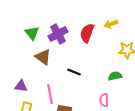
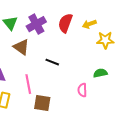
yellow arrow: (111, 24) -> (89, 24), moved
green semicircle: (115, 76) -> (100, 73), moved

